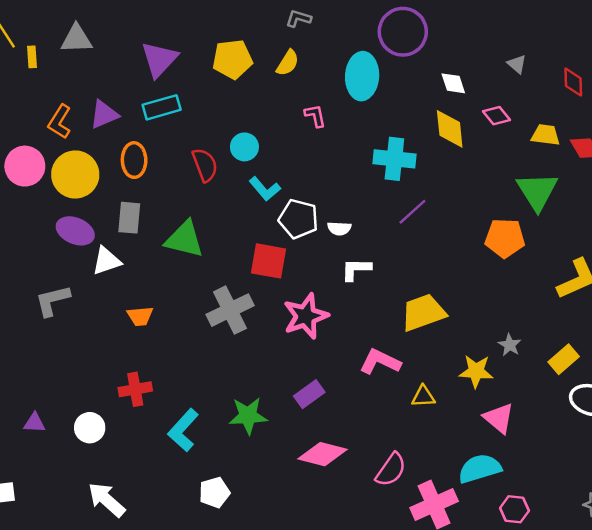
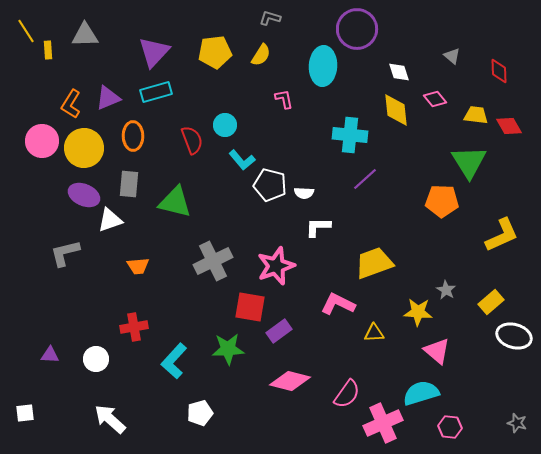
red square: (268, 261) -> (250, 307), moved

